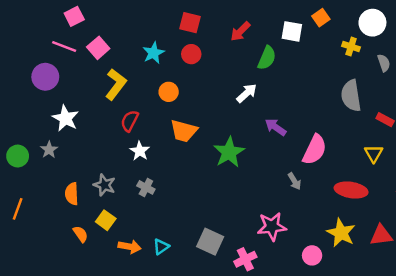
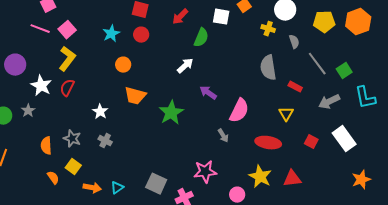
purple circle: (45, 77) -> (15, 65), moved
yellow L-shape: (116, 84) -> (67, 59), moved
red semicircle: (130, 121) -> (67, 88), moved

